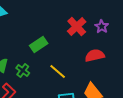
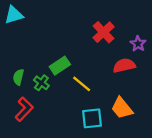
purple star: (102, 26) -> (138, 44), moved
green rectangle: (39, 44) -> (60, 66), moved

